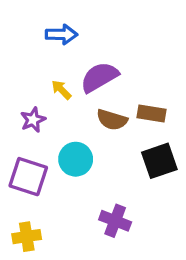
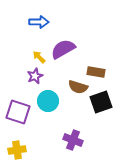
purple star: (33, 120) -> (35, 76), moved
brown semicircle: (112, 120) -> (78, 87), moved

